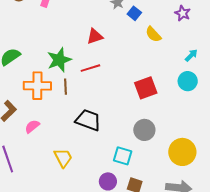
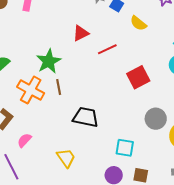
red line: (90, 68) -> (107, 49), moved
orange cross: (37, 86) -> (31, 90), turned 36
pink semicircle: (32, 126) -> (24, 140), moved
gray circle: (144, 130) -> (156, 119), moved

